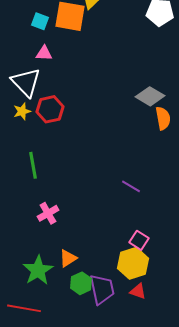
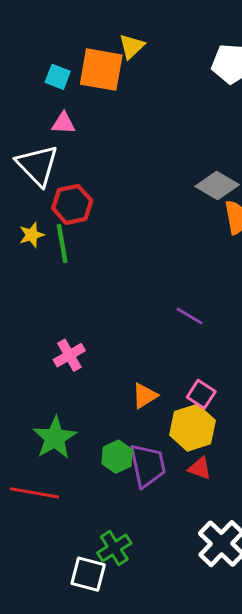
yellow star: (22, 111) -> (32, 235), moved
green line: (33, 165) -> (62, 244), moved
orange triangle: (68, 258) -> (145, 396), moved

